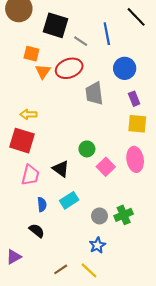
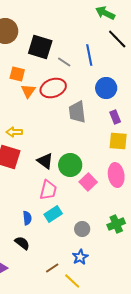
green circle: (87, 149) -> (70, 165), size x1.5
black triangle: (61, 169) -> (45, 161), moved
pink trapezoid: (30, 175) -> (48, 190), moved
green cross: (124, 215) -> (116, 224), moved
brown line: (61, 269) -> (52, 268), moved

